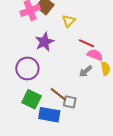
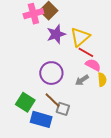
yellow triangle: (69, 21) -> (80, 37), moved, size x1.5
purple star: (44, 42) -> (56, 34), moved
purple circle: (27, 68) -> (51, 73), moved

